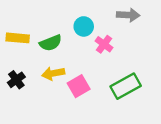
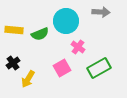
cyan circle: (84, 26) -> (66, 21), size x1.6
pink cross: (104, 44) -> (78, 47), moved
yellow arrow: (53, 73) -> (28, 79), moved, turned -48

